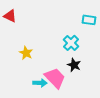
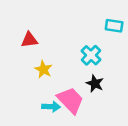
red triangle: (10, 16) -> (29, 40), moved, turned -32
yellow star: (26, 53) -> (43, 69), moved

